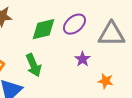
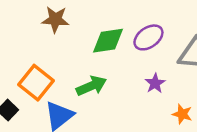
green arrow: (34, 65) -> (91, 86), turned -95

